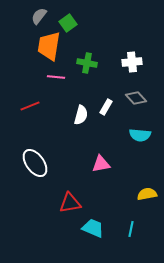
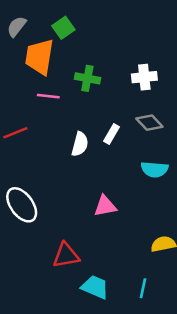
gray semicircle: (39, 16) -> (17, 27), moved

